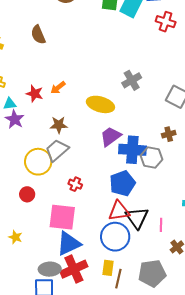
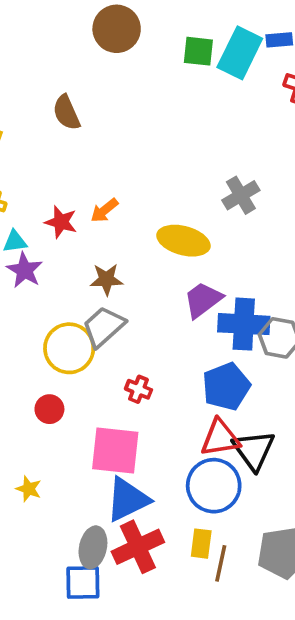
gray ellipse: (50, 269) -> (93, 547), turned -75

